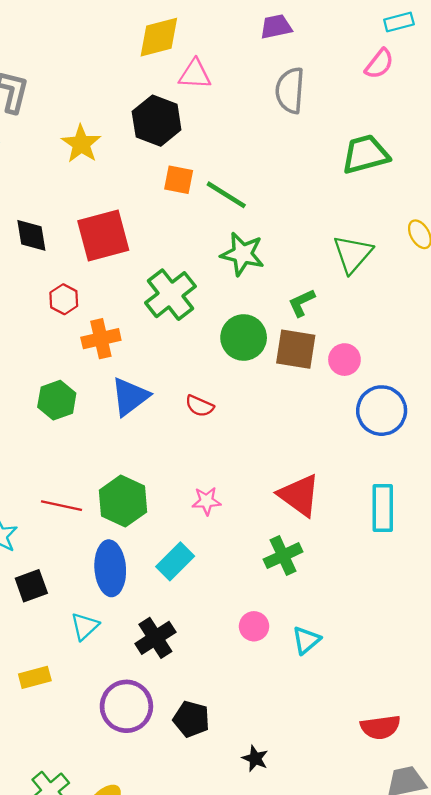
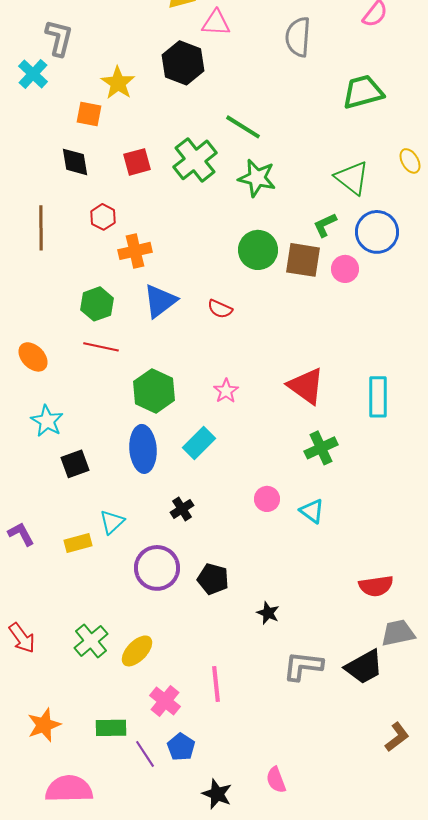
orange square: (179, 180) -> (89, 114), moved
red square: (103, 235) -> (137, 162), size x0.6
green triangle: (353, 254) -> (352, 178), turned -33
green cross: (171, 295) -> (195, 160), moved
green L-shape: (302, 303) -> (325, 225), moved
blue circle: (382, 411) -> (377, 232), moved
pink star: (206, 501) -> (226, 391), turned -30
red line: (61, 506) -> (101, 347), moved
green cross: (283, 556) -> (321, 448), moved
cyan triangle: (85, 626) -> (112, 522), moved
black cross: (155, 638) -> (182, 509), size x0.7
cyan triangle: (306, 640) -> (312, 511), turned -44

